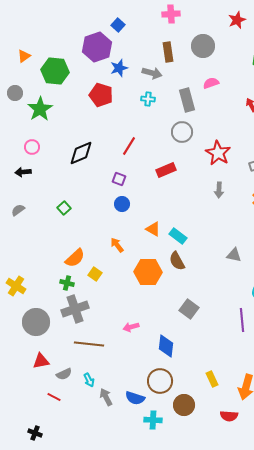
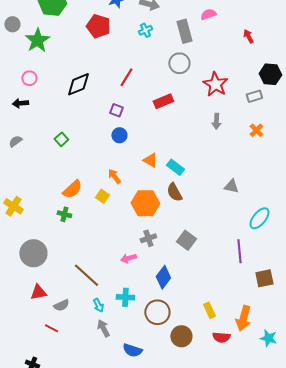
cyan cross: (148, 99) -> (145, 30), turned -32
yellow square: (95, 274) -> (102, 196), moved
yellow cross: (16, 286) -> (13, 206), moved
gray cross: (75, 309) -> (148, 238), moved, size x0.6
brown line: (89, 344) -> (86, 275), turned 36
blue diamond: (166, 346) -> (163, 277), turned 30
cyan arrow: (89, 380) -> (98, 305), moved
blue semicircle: (135, 398) -> (132, 350), moved
red semicircle: (229, 416) -> (221, 337), moved
cyan cross: (153, 420) -> (125, 297), moved

